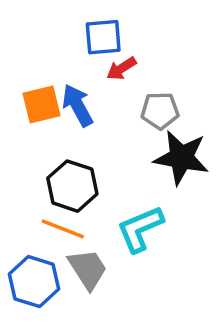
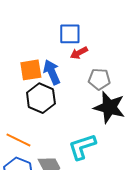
black hexagon: (72, 186) -> (41, 98), moved
orange line: (63, 229) -> (18, 140), moved

